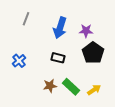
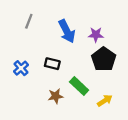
blue arrow: (60, 28) -> (67, 31), turned -45
black rectangle: (58, 58) -> (52, 64), moved
green rectangle: (71, 87) -> (79, 86), moved

